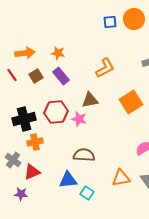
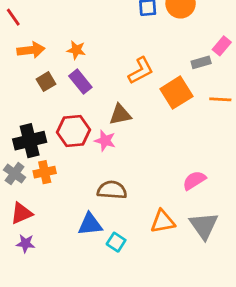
red line: (12, 75) -> (13, 17), moved
orange square: (131, 102) -> (176, 93), moved
gray cross: (13, 160) -> (15, 174), moved
red triangle: (32, 172) -> (21, 213), moved

